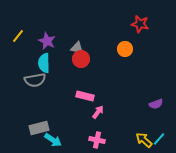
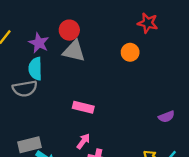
gray triangle: (77, 48) -> (74, 51), size x1.5
red circle: (81, 59) -> (69, 30), moved
pink arrow: (98, 112) -> (83, 141), moved

